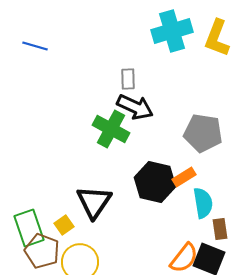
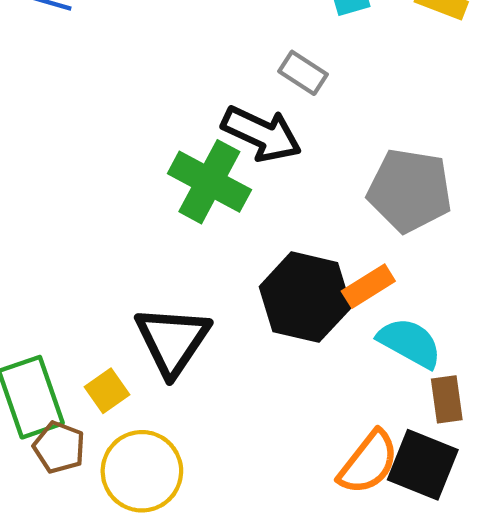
gray rectangle: (128, 79) -> (303, 73), moved, turned -55
cyan semicircle: (203, 203) -> (410, 343), turned -52
brown pentagon: (42, 251) -> (59, 447), size x0.7

